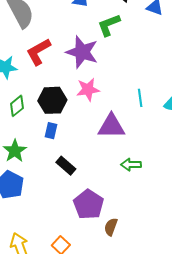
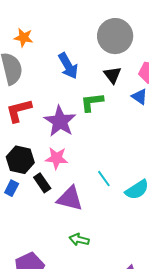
cyan line: (140, 98) -> (104, 179), turned -42
black rectangle: (66, 166) -> (42, 183), moved

